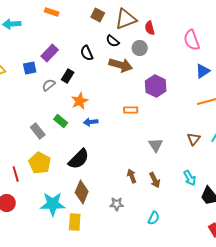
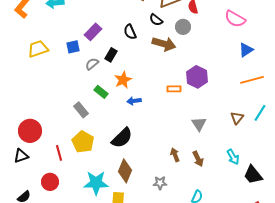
pink semicircle: (192, 40) -> (235, 19), turned -40
purple hexagon: (156, 86) -> (197, 77), moved
green rectangle: (61, 121) -> (101, 92), moved

